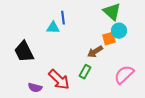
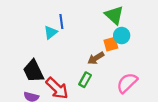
cyan triangle: (53, 28) -> (51, 32), turned -40
black trapezoid: (24, 52) -> (33, 71), moved

